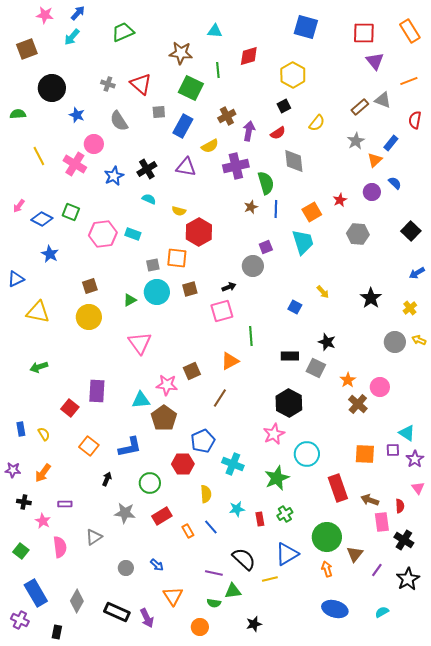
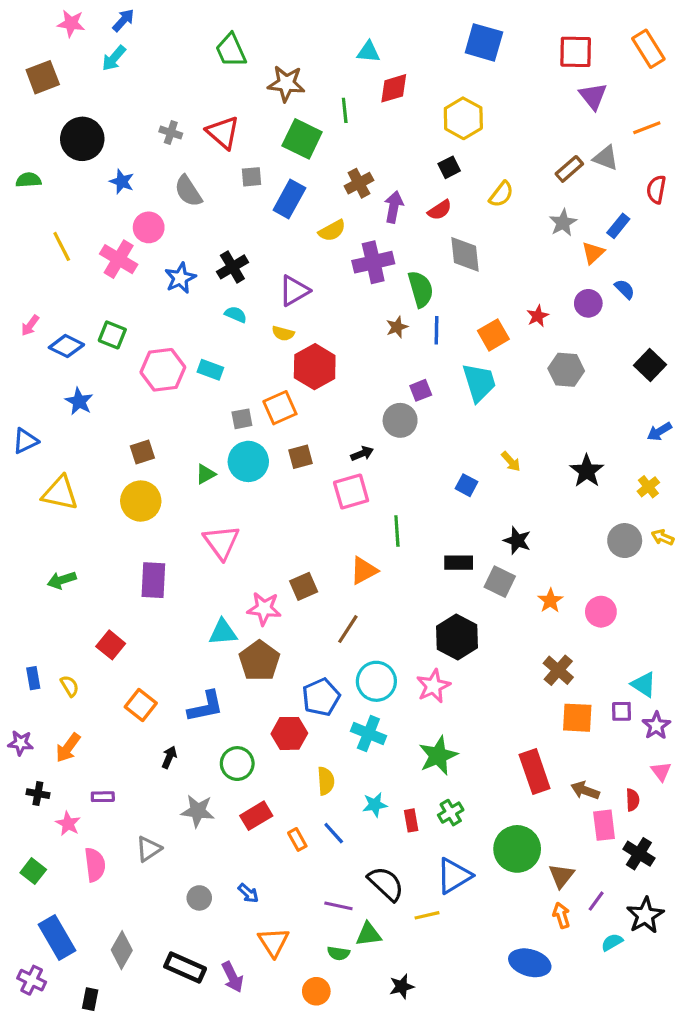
cyan triangle: (215, 31) -> (368, 52), moved
green trapezoid: (123, 32) -> (231, 50), moved, turned -90
purple triangle: (186, 167) -> (294, 291), moved, turned -40
orange square: (177, 258) -> (280, 408), turned -30
purple rectangle: (97, 391) -> (153, 580), moved
brown cross: (358, 404) -> (558, 670), moved
cyan circle: (307, 454) -> (376, 681), moved
orange arrow: (327, 569) -> (561, 915), moved
cyan semicircle: (382, 612) -> (612, 942), moved

